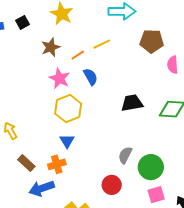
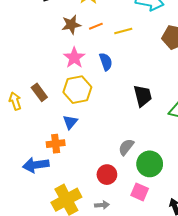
orange line: (78, 55) -> (96, 26), moved
black trapezoid: (132, 103) -> (143, 96), turned 75
brown rectangle: (26, 163) -> (39, 92), moved
pink square: (156, 195) -> (140, 192), moved, turned 30

